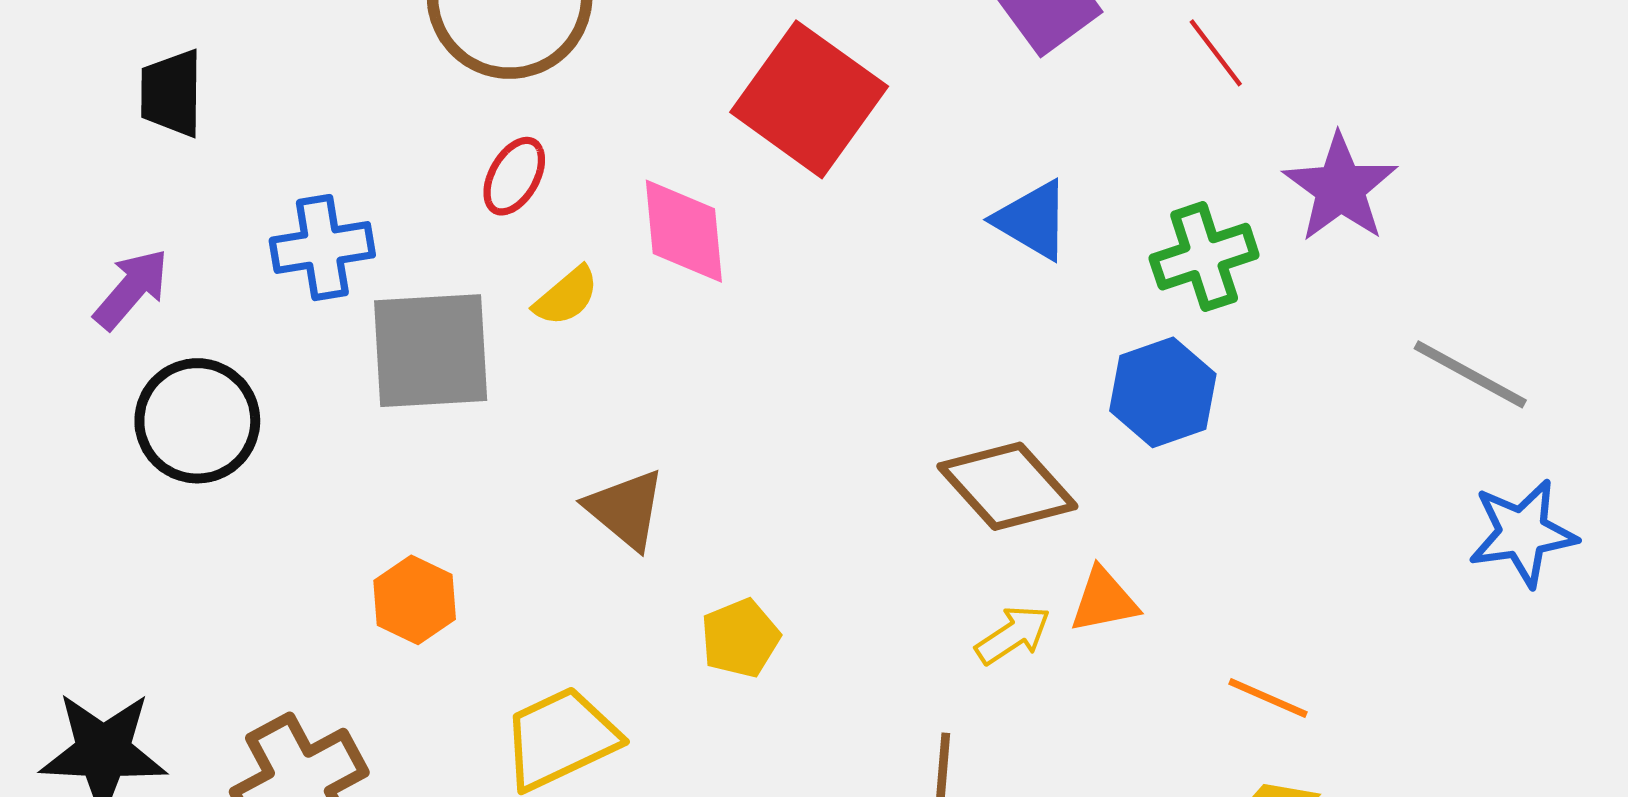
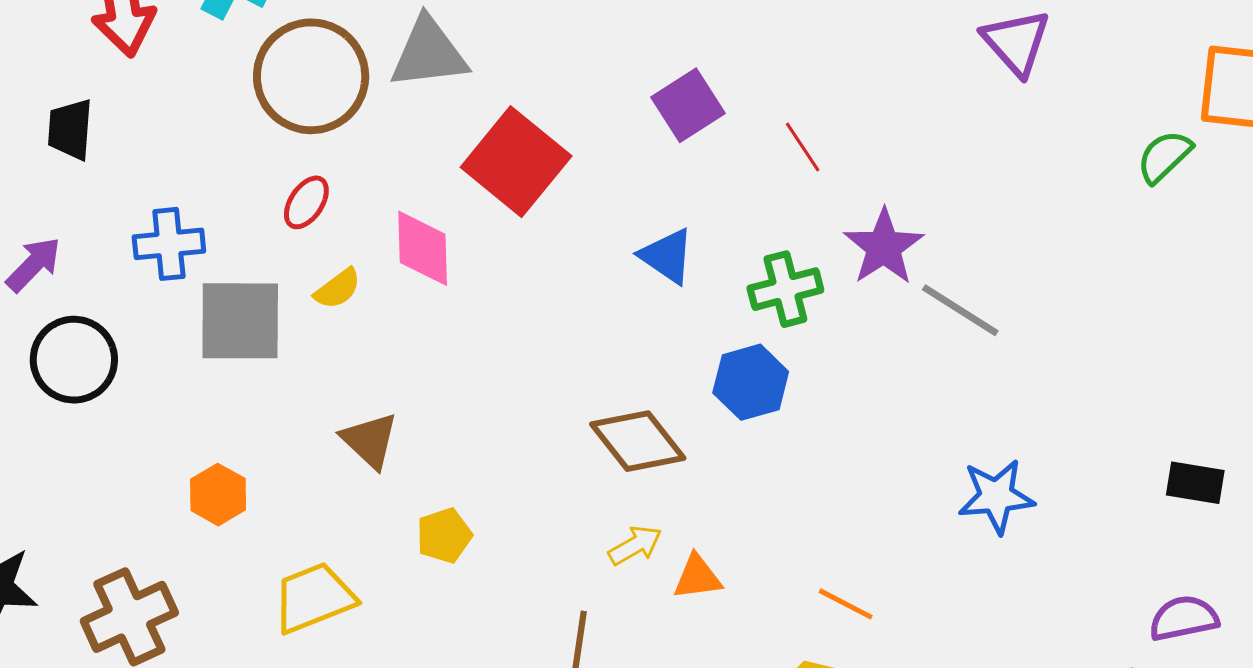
gray line: (1470, 374) -> (960, 310), moved
orange triangle: (1104, 600) -> (697, 577), moved
orange line: (1268, 698) -> (846, 604), moved

